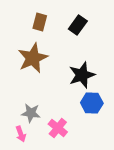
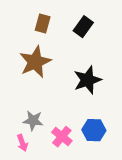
blue hexagon: (92, 103) -> (94, 130), moved

